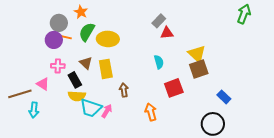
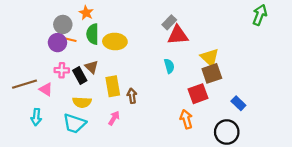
green semicircle: (87, 32) -> (93, 34), turned -30
red triangle: (167, 33) -> (178, 35), size x1.5
yellow rectangle: (106, 69) -> (113, 86), moved
black rectangle: (75, 80) -> (80, 76), moved
red square: (174, 88) -> (198, 94), moved
brown line: (20, 94) -> (24, 84), moved
cyan trapezoid: (91, 108) -> (75, 123), moved
orange arrow: (151, 112) -> (186, 119), moved

